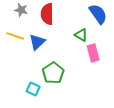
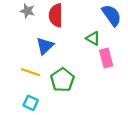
yellow line: (15, 36) -> (31, 72), moved
cyan square: (33, 89) -> (31, 103), moved

